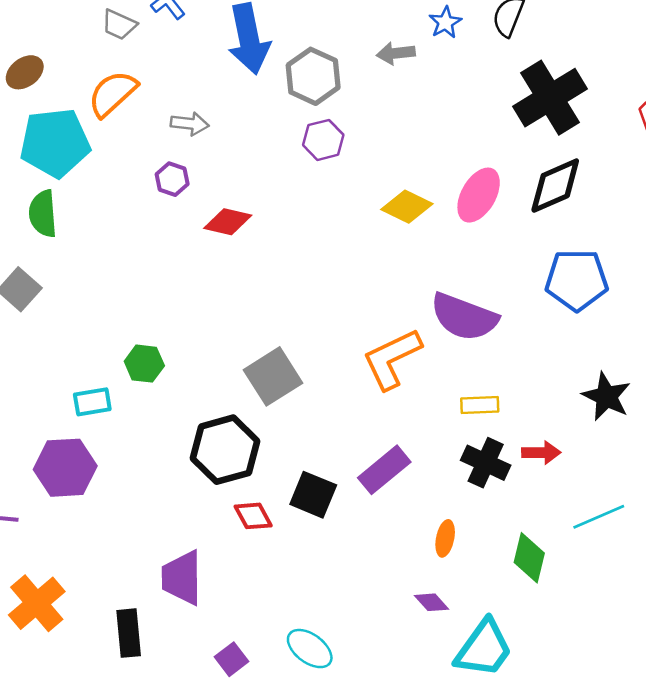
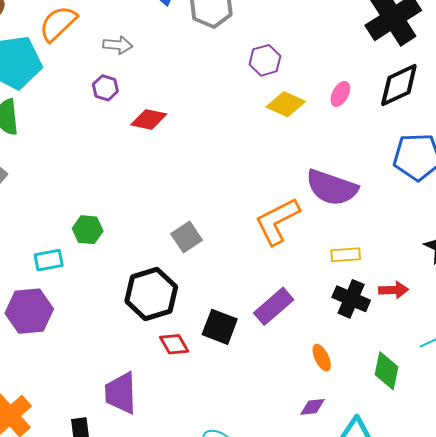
purple hexagon: (323, 140) -> (265, 60), moved
pink ellipse: (479, 195) -> (340, 94), size x0.6
gray square: (273, 376) -> (187, 237), size x0.7
orange ellipse: (445, 538) -> (322, 358), turned -36
purple diamond: (431, 602) -> (313, 407), turned -52

